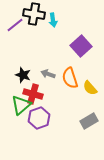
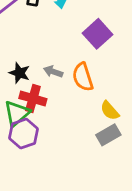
yellow semicircle: (90, 88) -> (110, 111), moved
purple hexagon: (39, 118) -> (23, 134), moved

